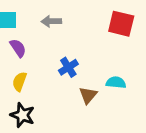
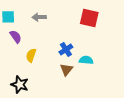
blue cross: (68, 67) -> (66, 50), moved
yellow semicircle: (19, 82) -> (31, 55), moved

